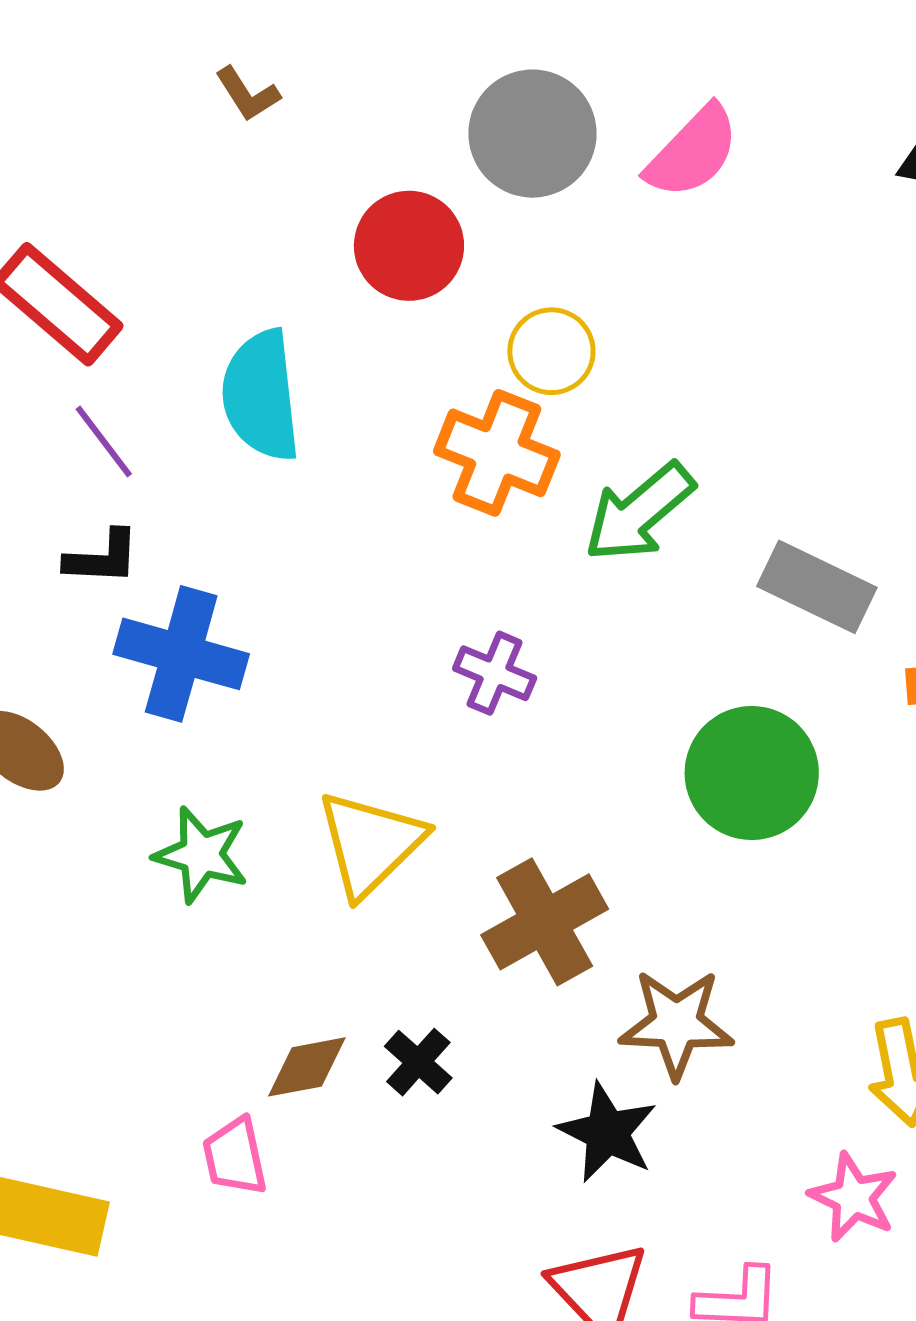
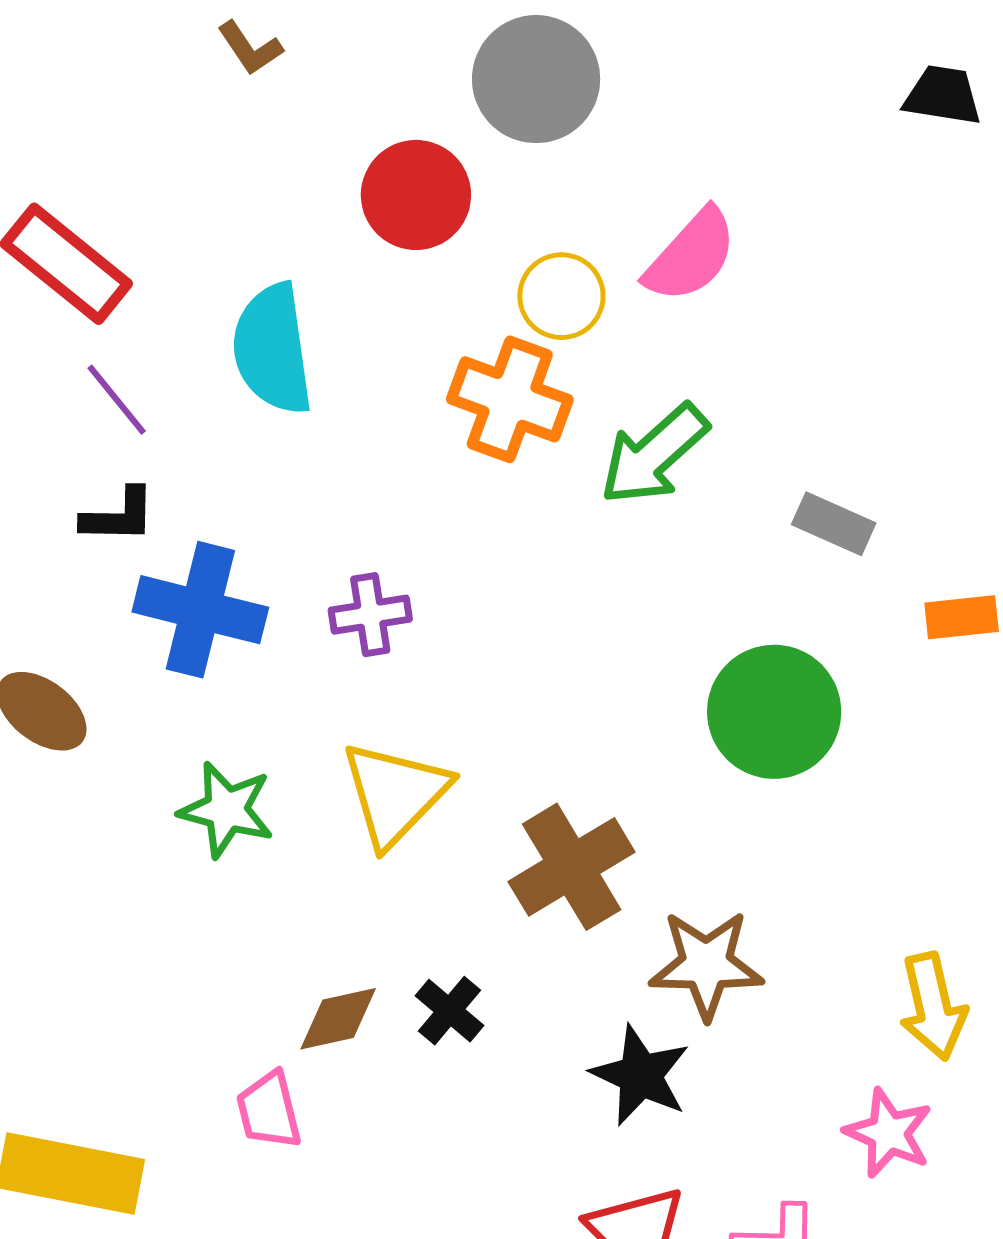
pink semicircle: (693, 152) -> (691, 256), moved
gray rectangle: (817, 587) -> (834, 524), size x0.7
purple cross: (495, 673) -> (370, 615), moved, turned -30

